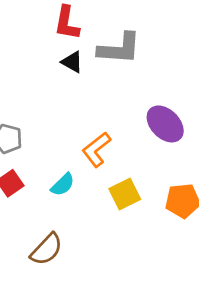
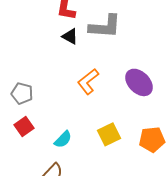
orange L-shape: (96, 150) -> (88, 81), moved
cyan semicircle: (63, 185) -> (63, 139), moved

